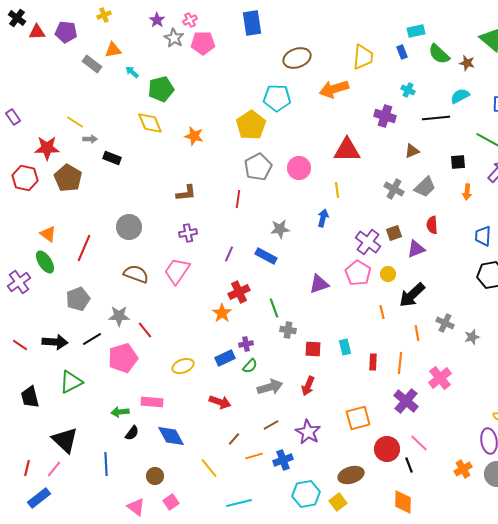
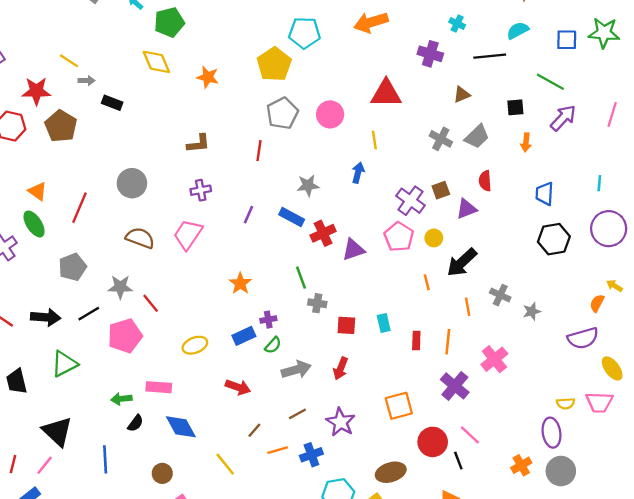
red cross: (239, 292) -> (323, 233), moved

